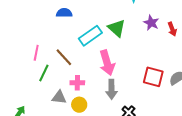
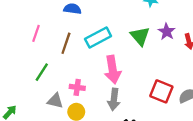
green triangle: (117, 28) -> (140, 36), moved
pink line: (36, 53) -> (36, 33), moved
brown line: (64, 57) -> (66, 43), moved, turned 54

